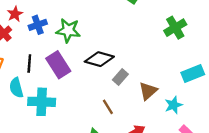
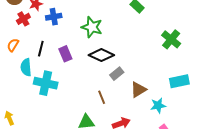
green cross: (175, 28) -> (171, 39), turned -30
green star: (68, 30) -> (92, 27), moved
purple rectangle: (58, 65) -> (65, 54), size x0.7

